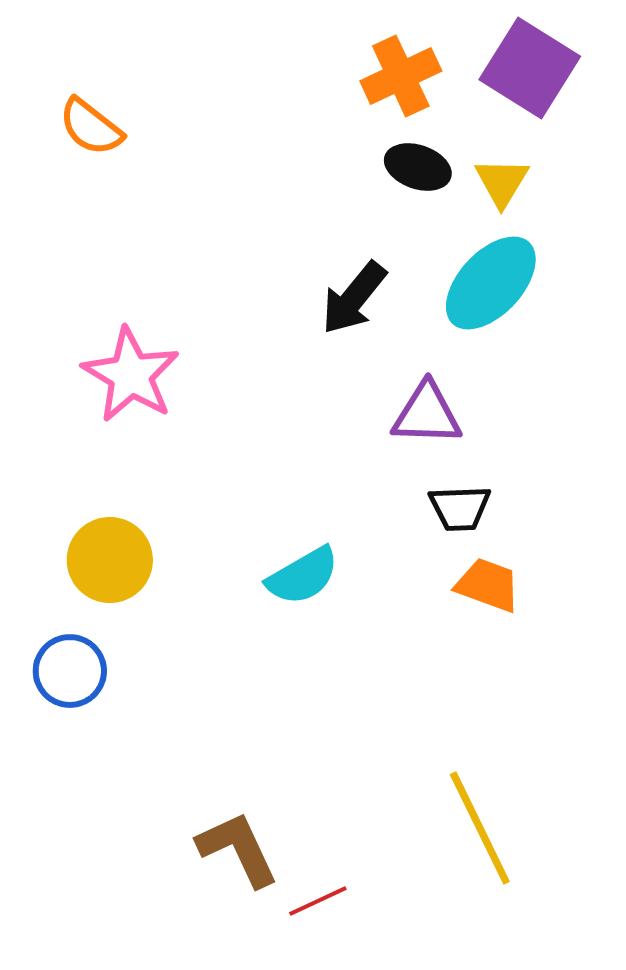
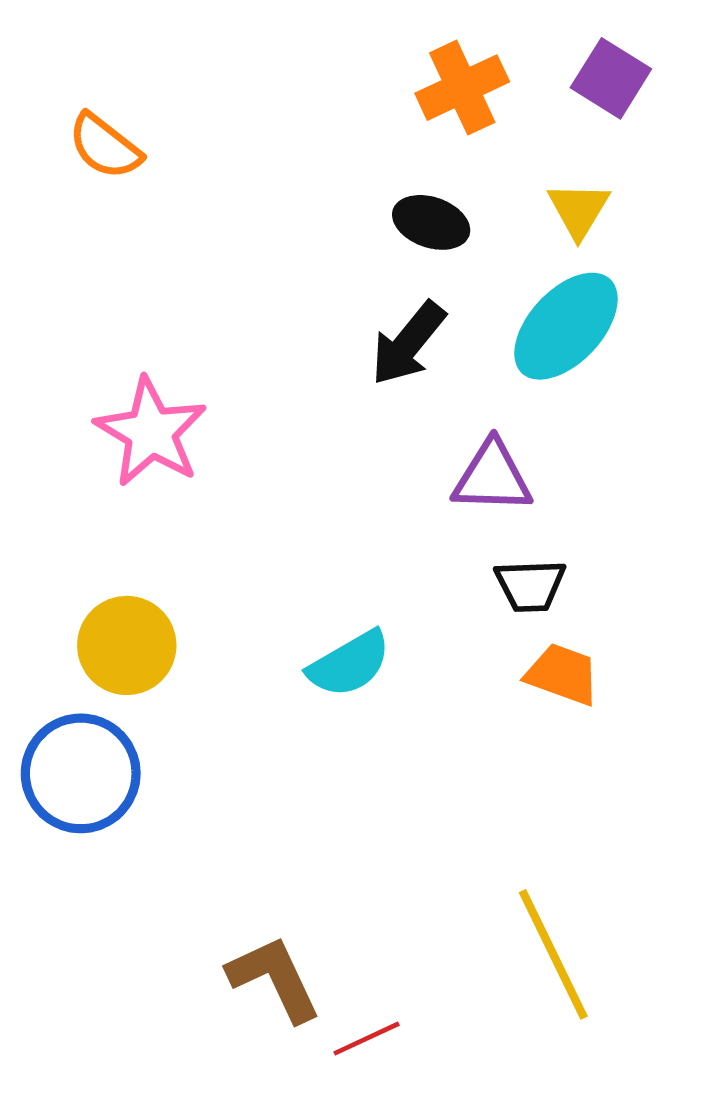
purple square: (530, 68) -> (611, 78), size x0.7
black ellipse: (418, 167) -> (431, 222), moved
blue circle: (70, 671) -> (81, 773), size x1.4

